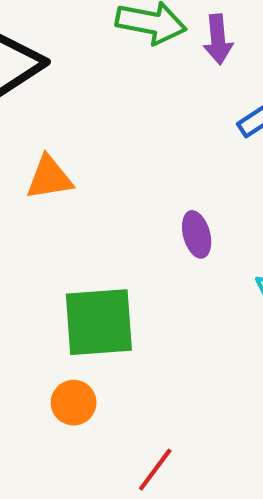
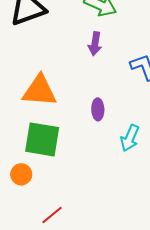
purple arrow: (218, 39) -> (95, 44), moved
orange triangle: (49, 178) -> (39, 91), moved, size x1.5

